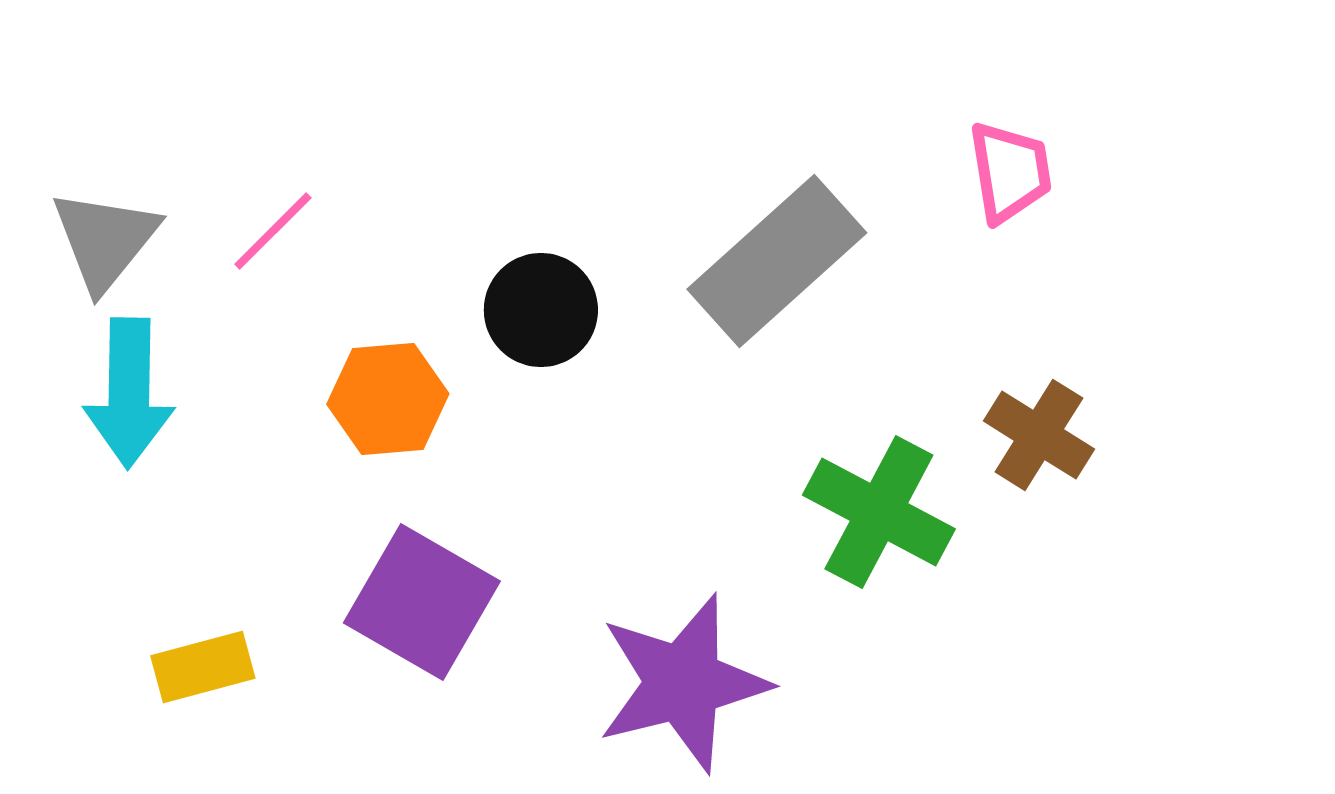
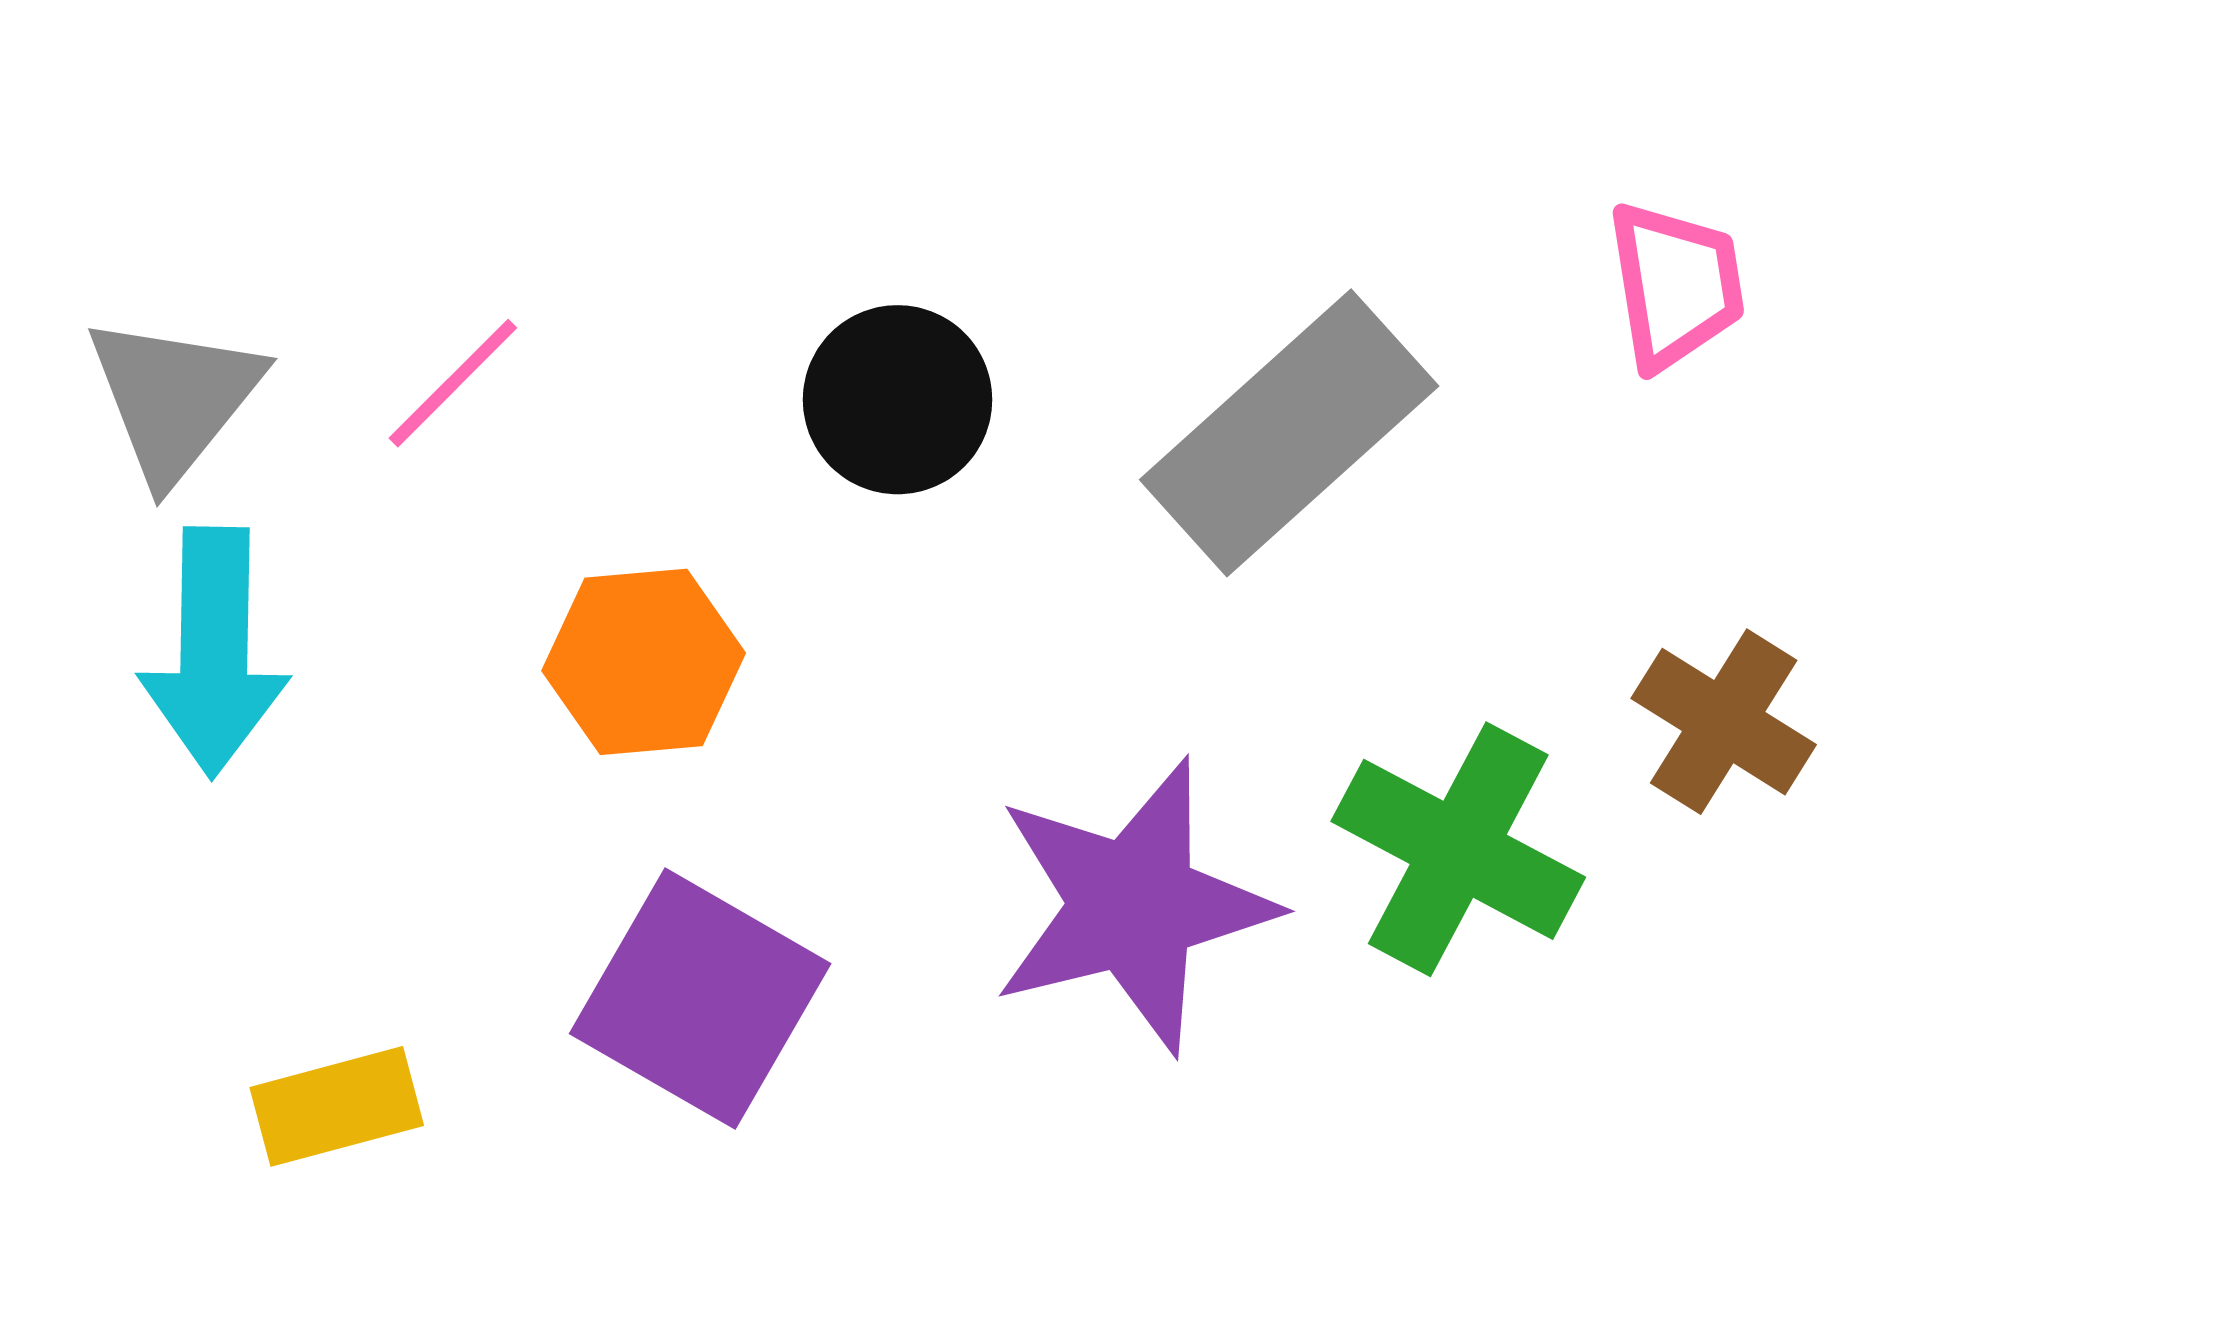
black circle: (541, 310) -> (898, 400), moved
purple star: (683, 683) -> (1133, 906), moved

